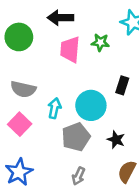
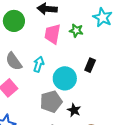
gray semicircle: (23, 89) -> (14, 61), turned 36
cyan arrow: (54, 108) -> (39, 64), moved
black star: (116, 140) -> (74, 110), moved

